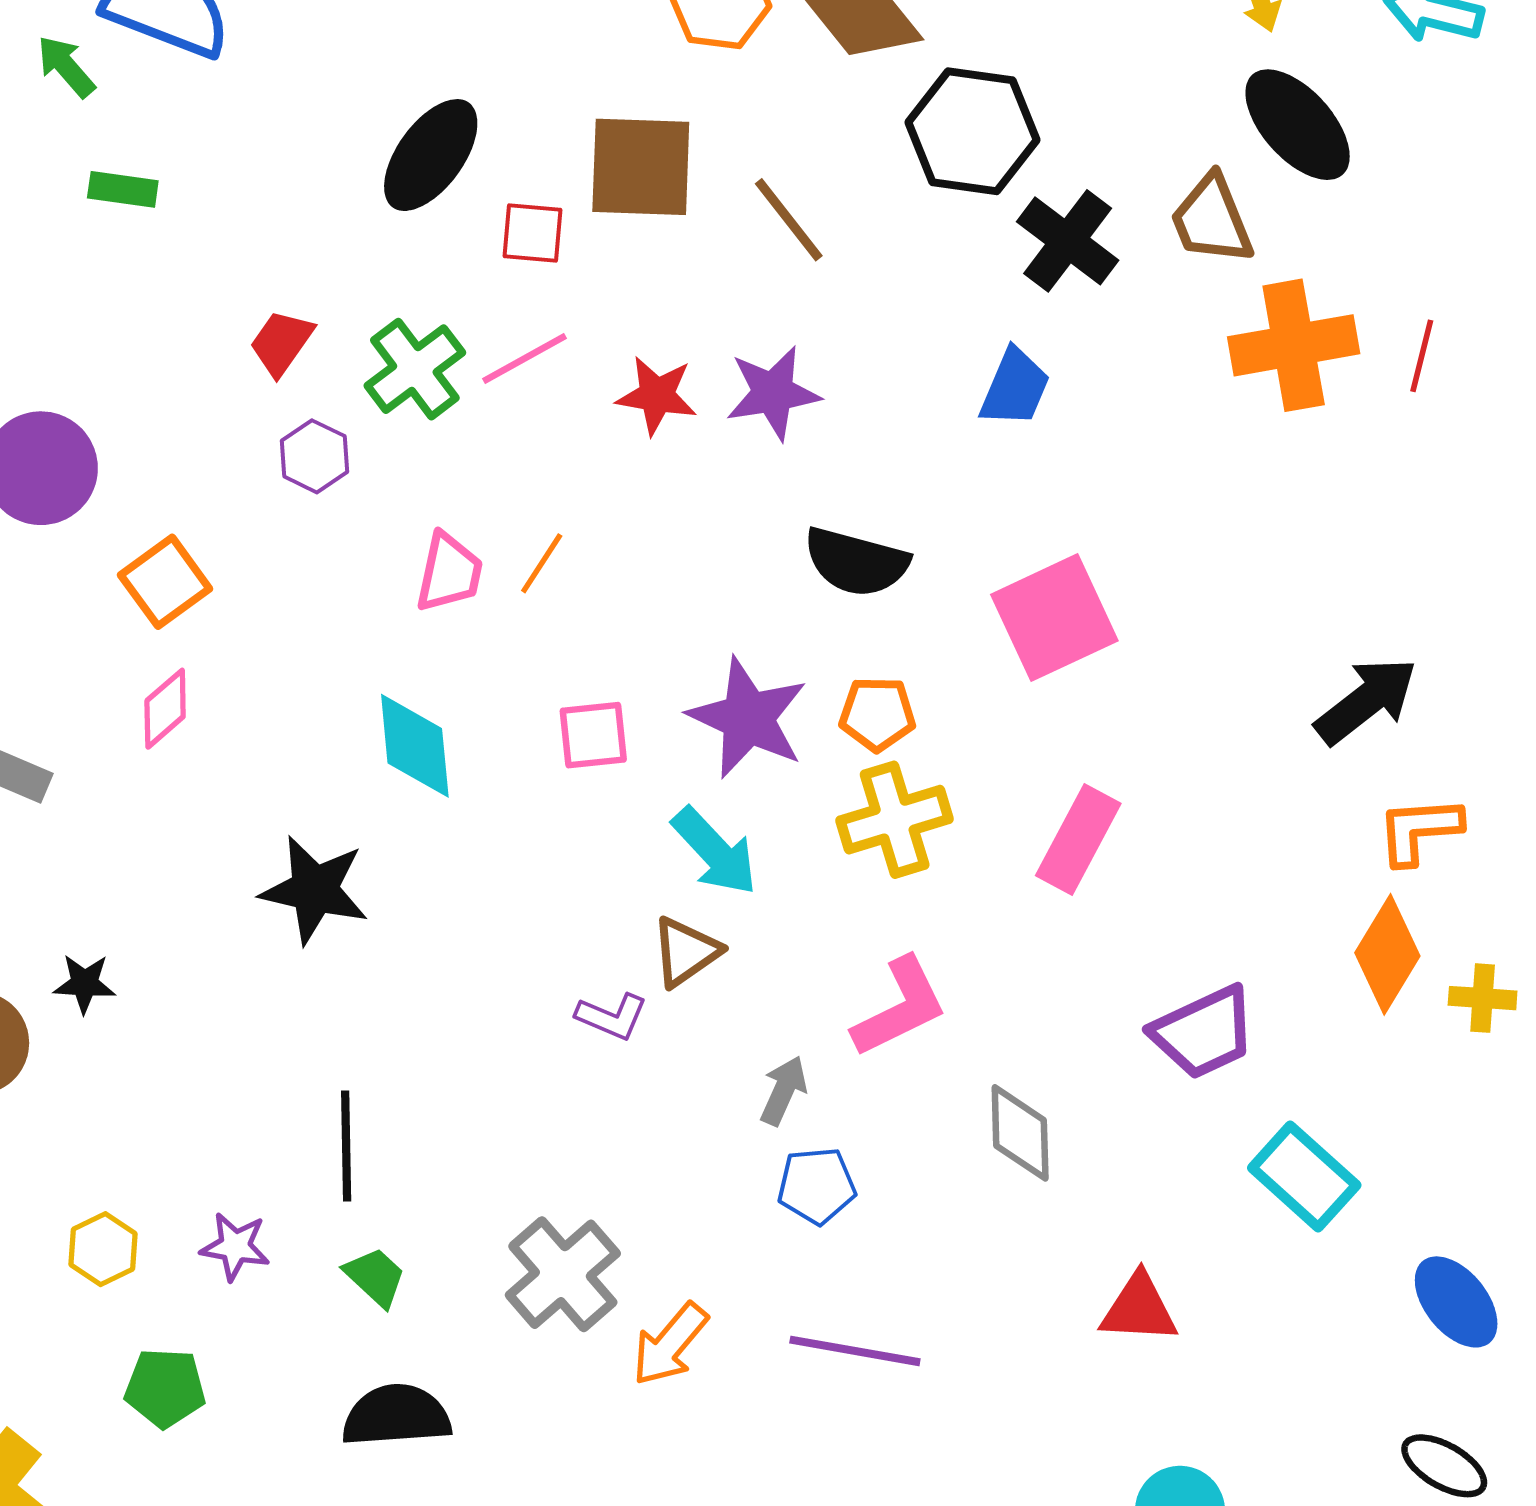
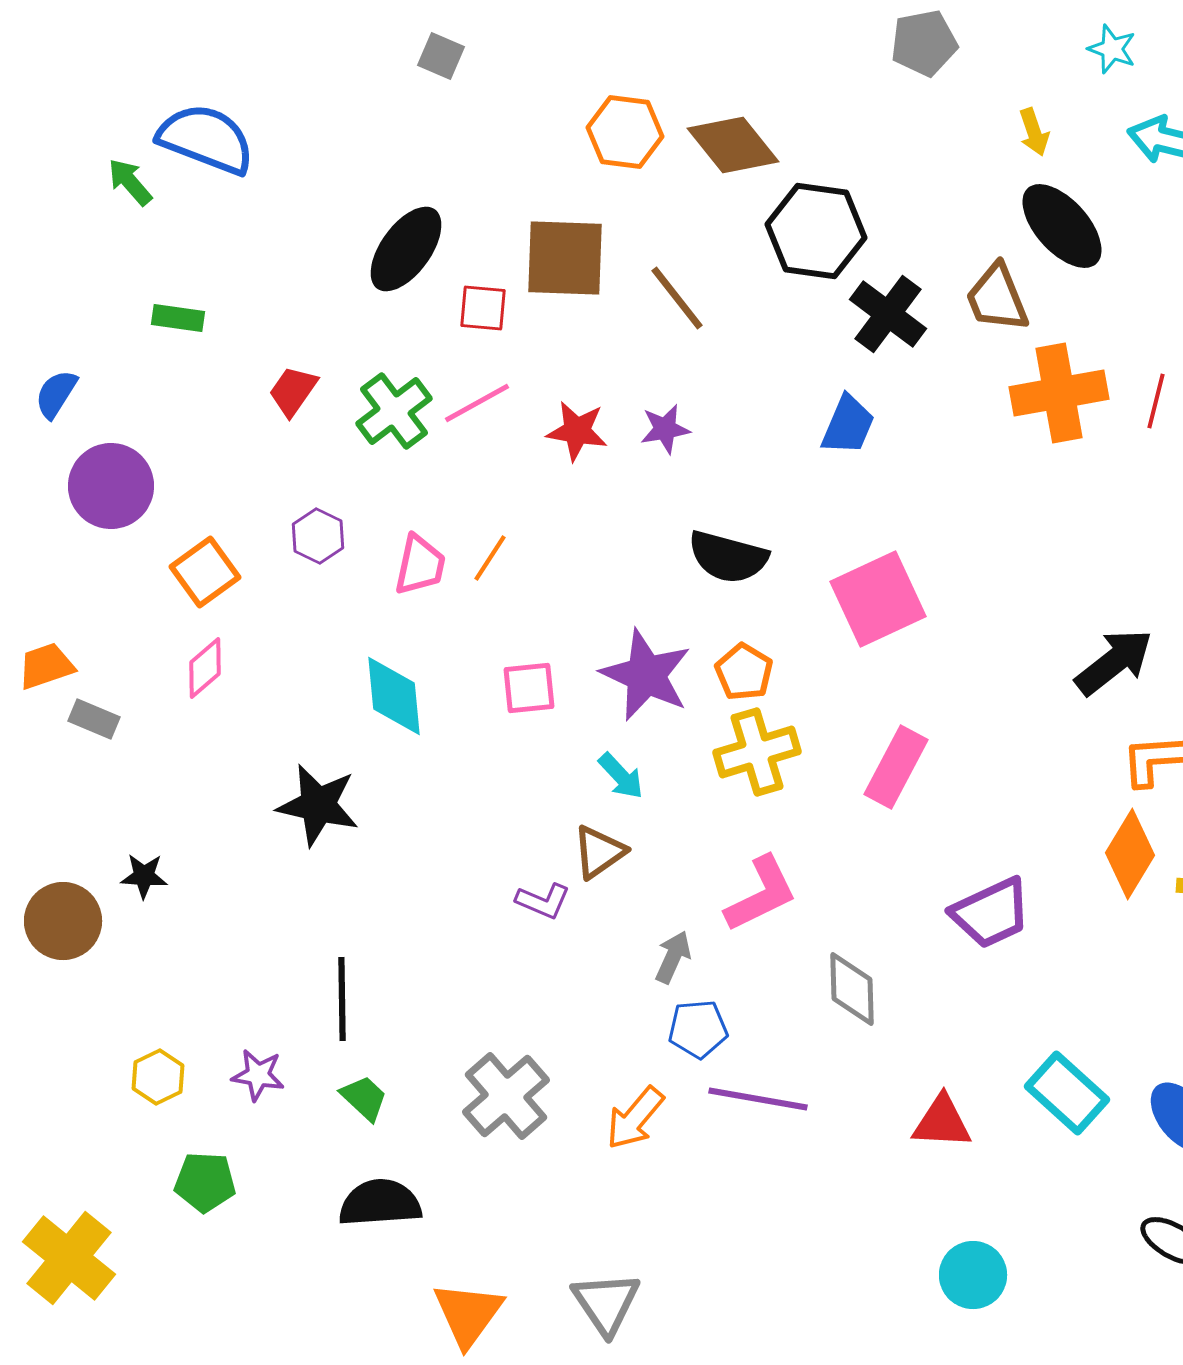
green rectangle: (123, 189) -> (178, 318), moved
purple star: (773, 393) -> (665, 429), size x0.7
purple hexagon: (314, 456) -> (318, 536), moved
orange pentagon: (877, 714) -> (744, 672), turned 30
cyan arrow: (715, 851) -> (621, 776), size x0.7
cyan rectangle: (1304, 1176) -> (1067, 1093), moved
orange arrow: (670, 1344) -> (635, 1118), moved
purple line: (855, 1351) -> (758, 1099), moved

